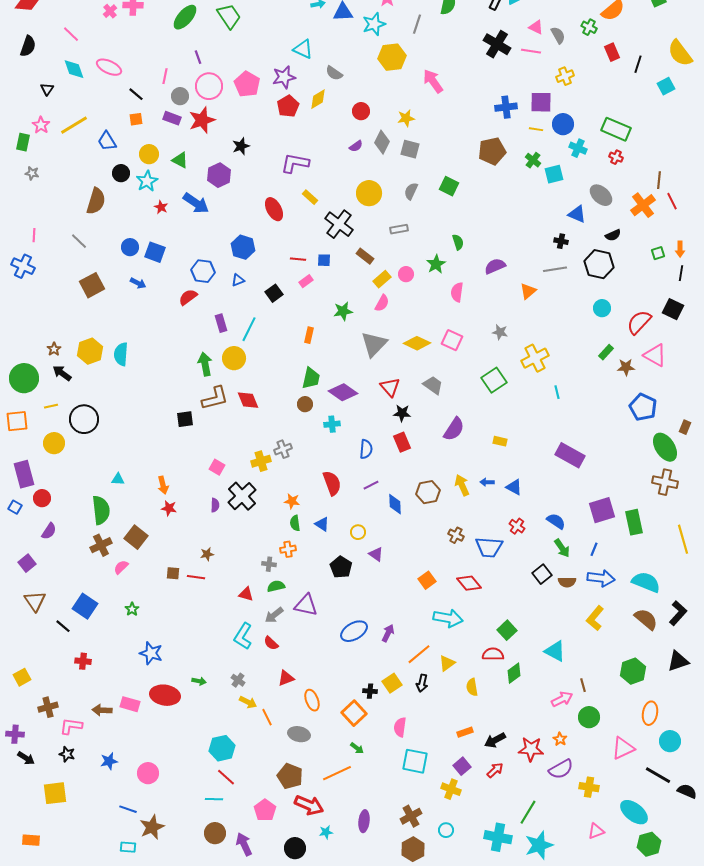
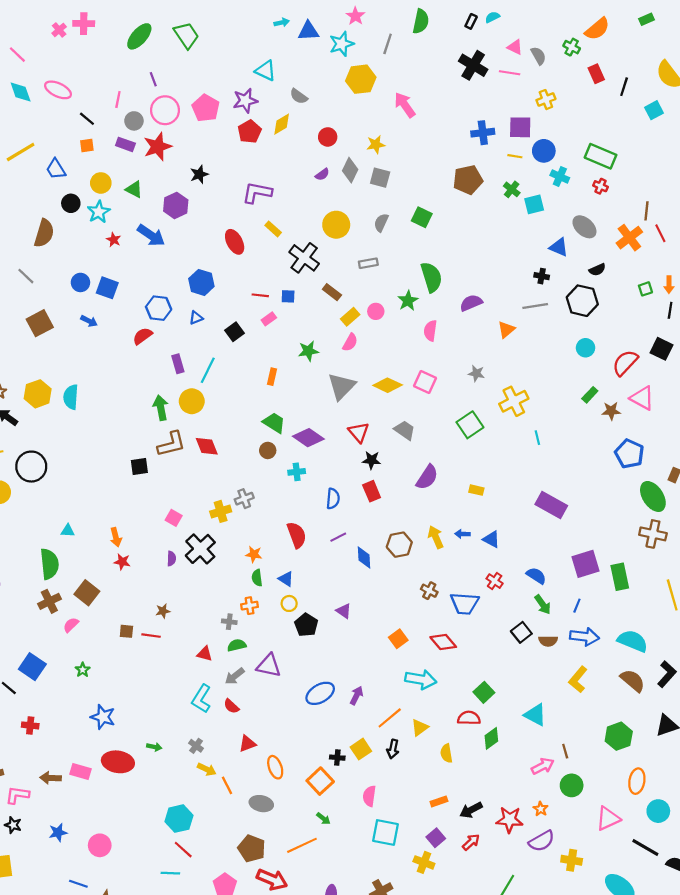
green semicircle: (458, 242) -> (431, 277), size x1.8
green trapezoid: (311, 378) -> (274, 423), turned -70
yellow circle: (358, 532) -> (289, 603), moved

